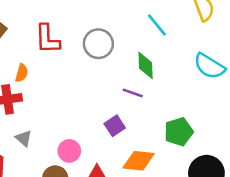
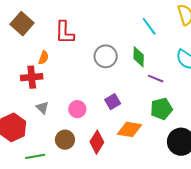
gray circle: (98, 44) -> (106, 56), moved
purple line: (133, 93) -> (156, 79), moved
pink circle: (69, 151) -> (77, 109), moved

